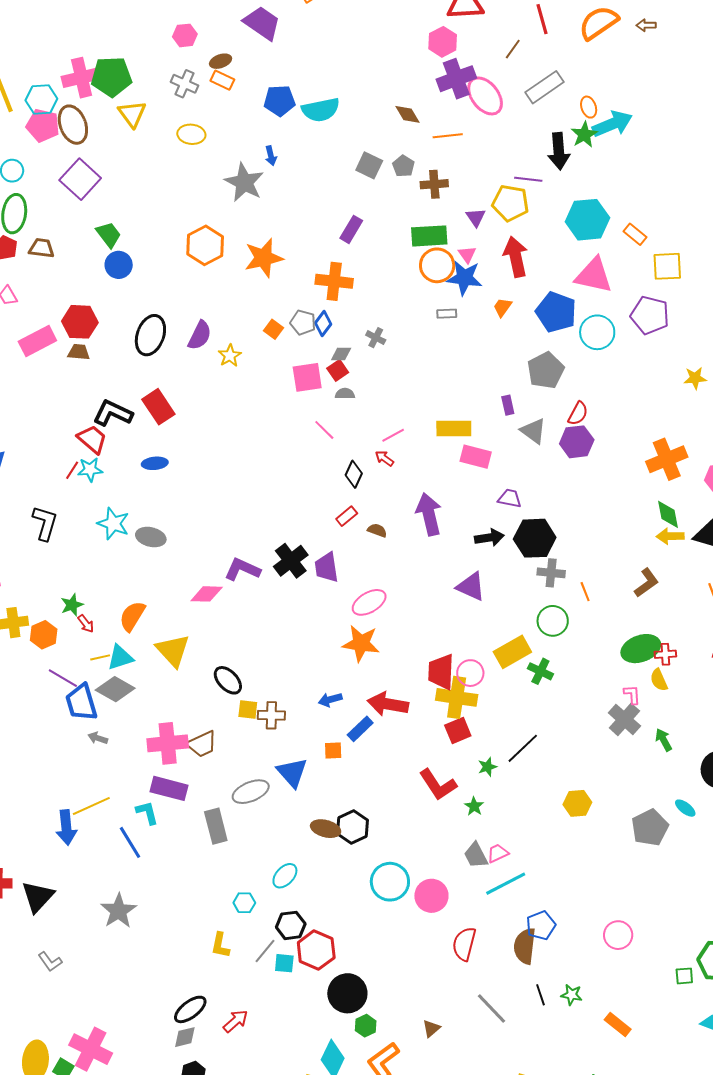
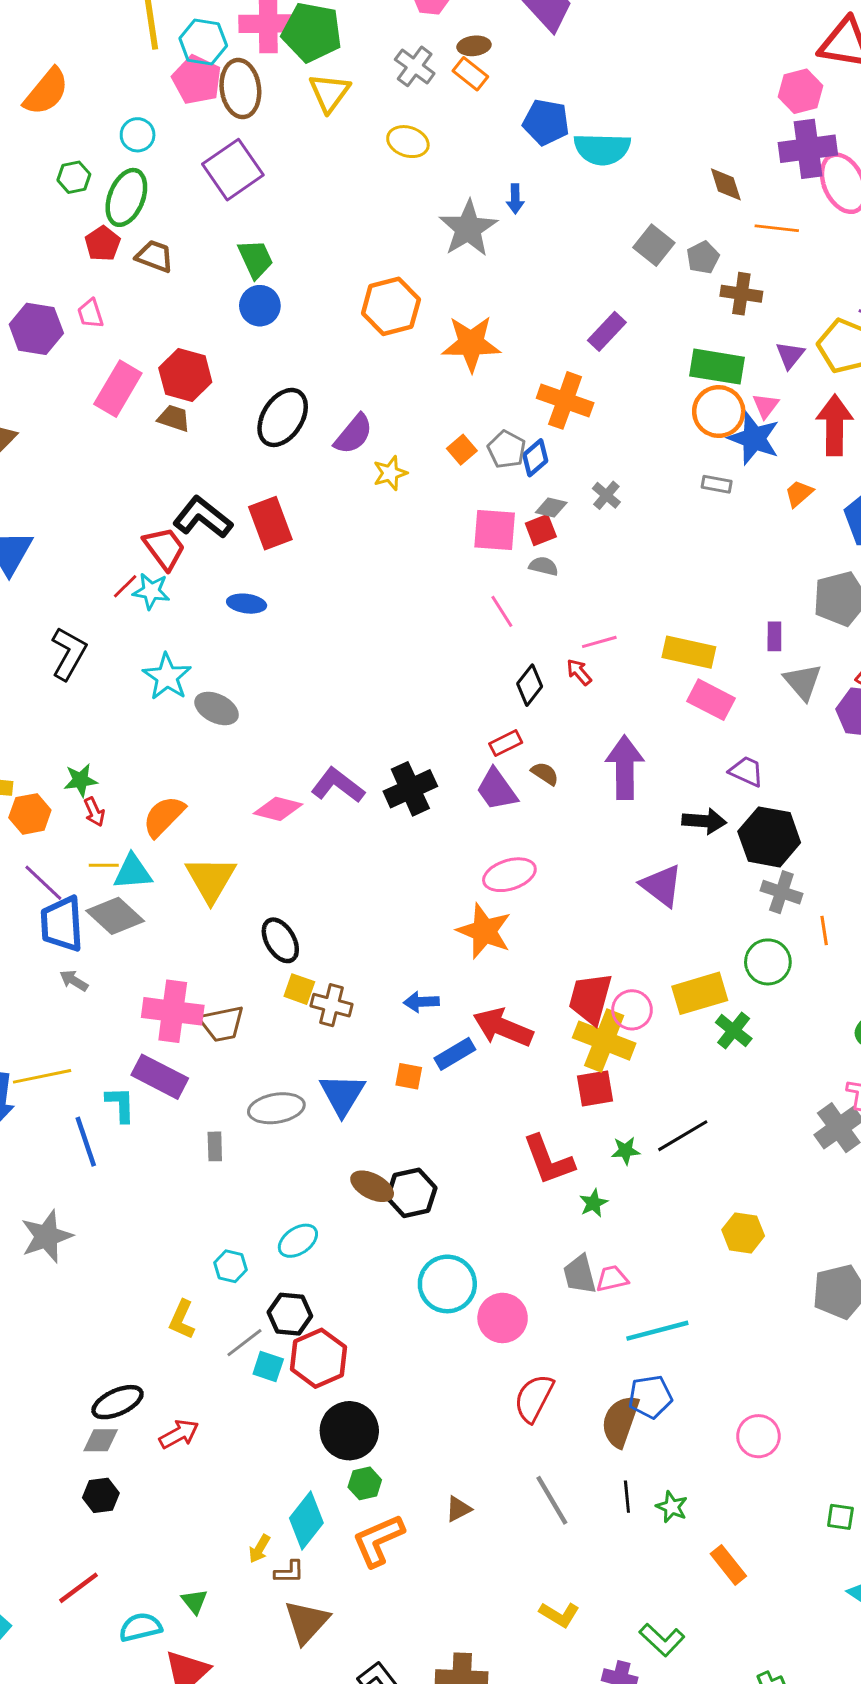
pink rectangle: (37, 341) -> (118, 389), turned -45
purple trapezoid: (327, 567) -> (497, 790), moved, turned -40
gray rectangle: (216, 826) -> (215, 1146), size x0.6
cyan line: (506, 884) -> (657, 1331), moved

